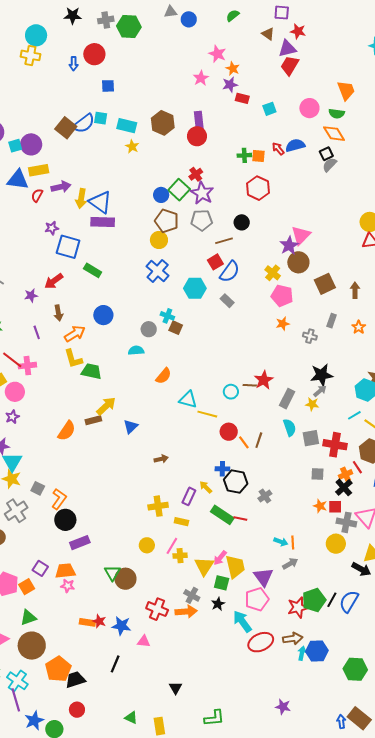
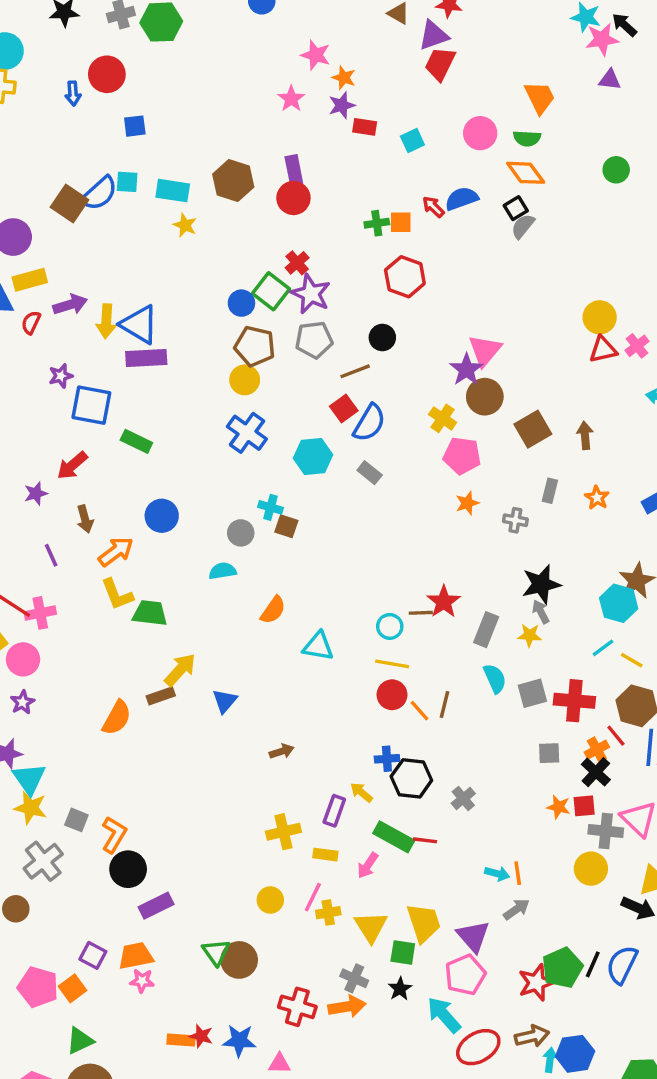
gray arrow: (320, 391) -> (541, 612), turned -72
yellow line: (207, 414) -> (392, 664), moved
pink arrow: (220, 558) -> (368, 865), moved

